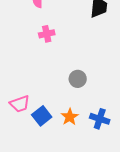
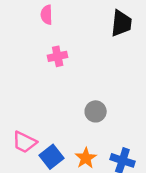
pink trapezoid: (20, 104) -> (24, 142), turned 45

